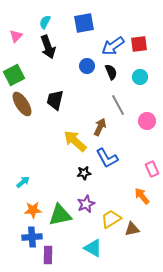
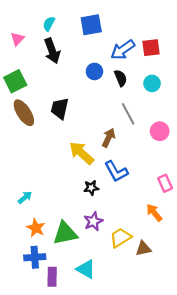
orange star: (33, 210) -> (36, 228), turned 30
cyan triangle: (93, 248) -> (86, 269), moved

